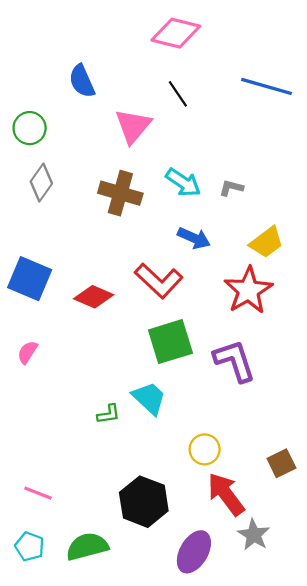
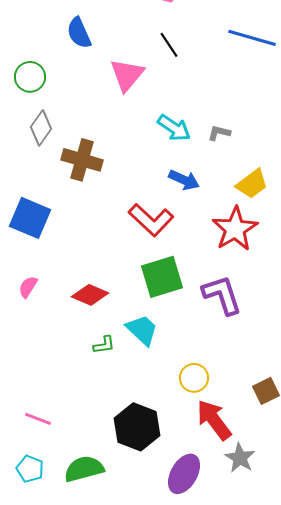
brown cross: (120, 193) -> (82, 160), moved
red diamond: (94, 297) -> (90, 295), moved

